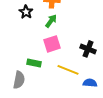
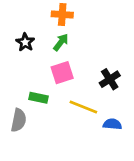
black star: (26, 12) -> (25, 42), moved
black cross: (88, 49) -> (110, 79), turned 35

